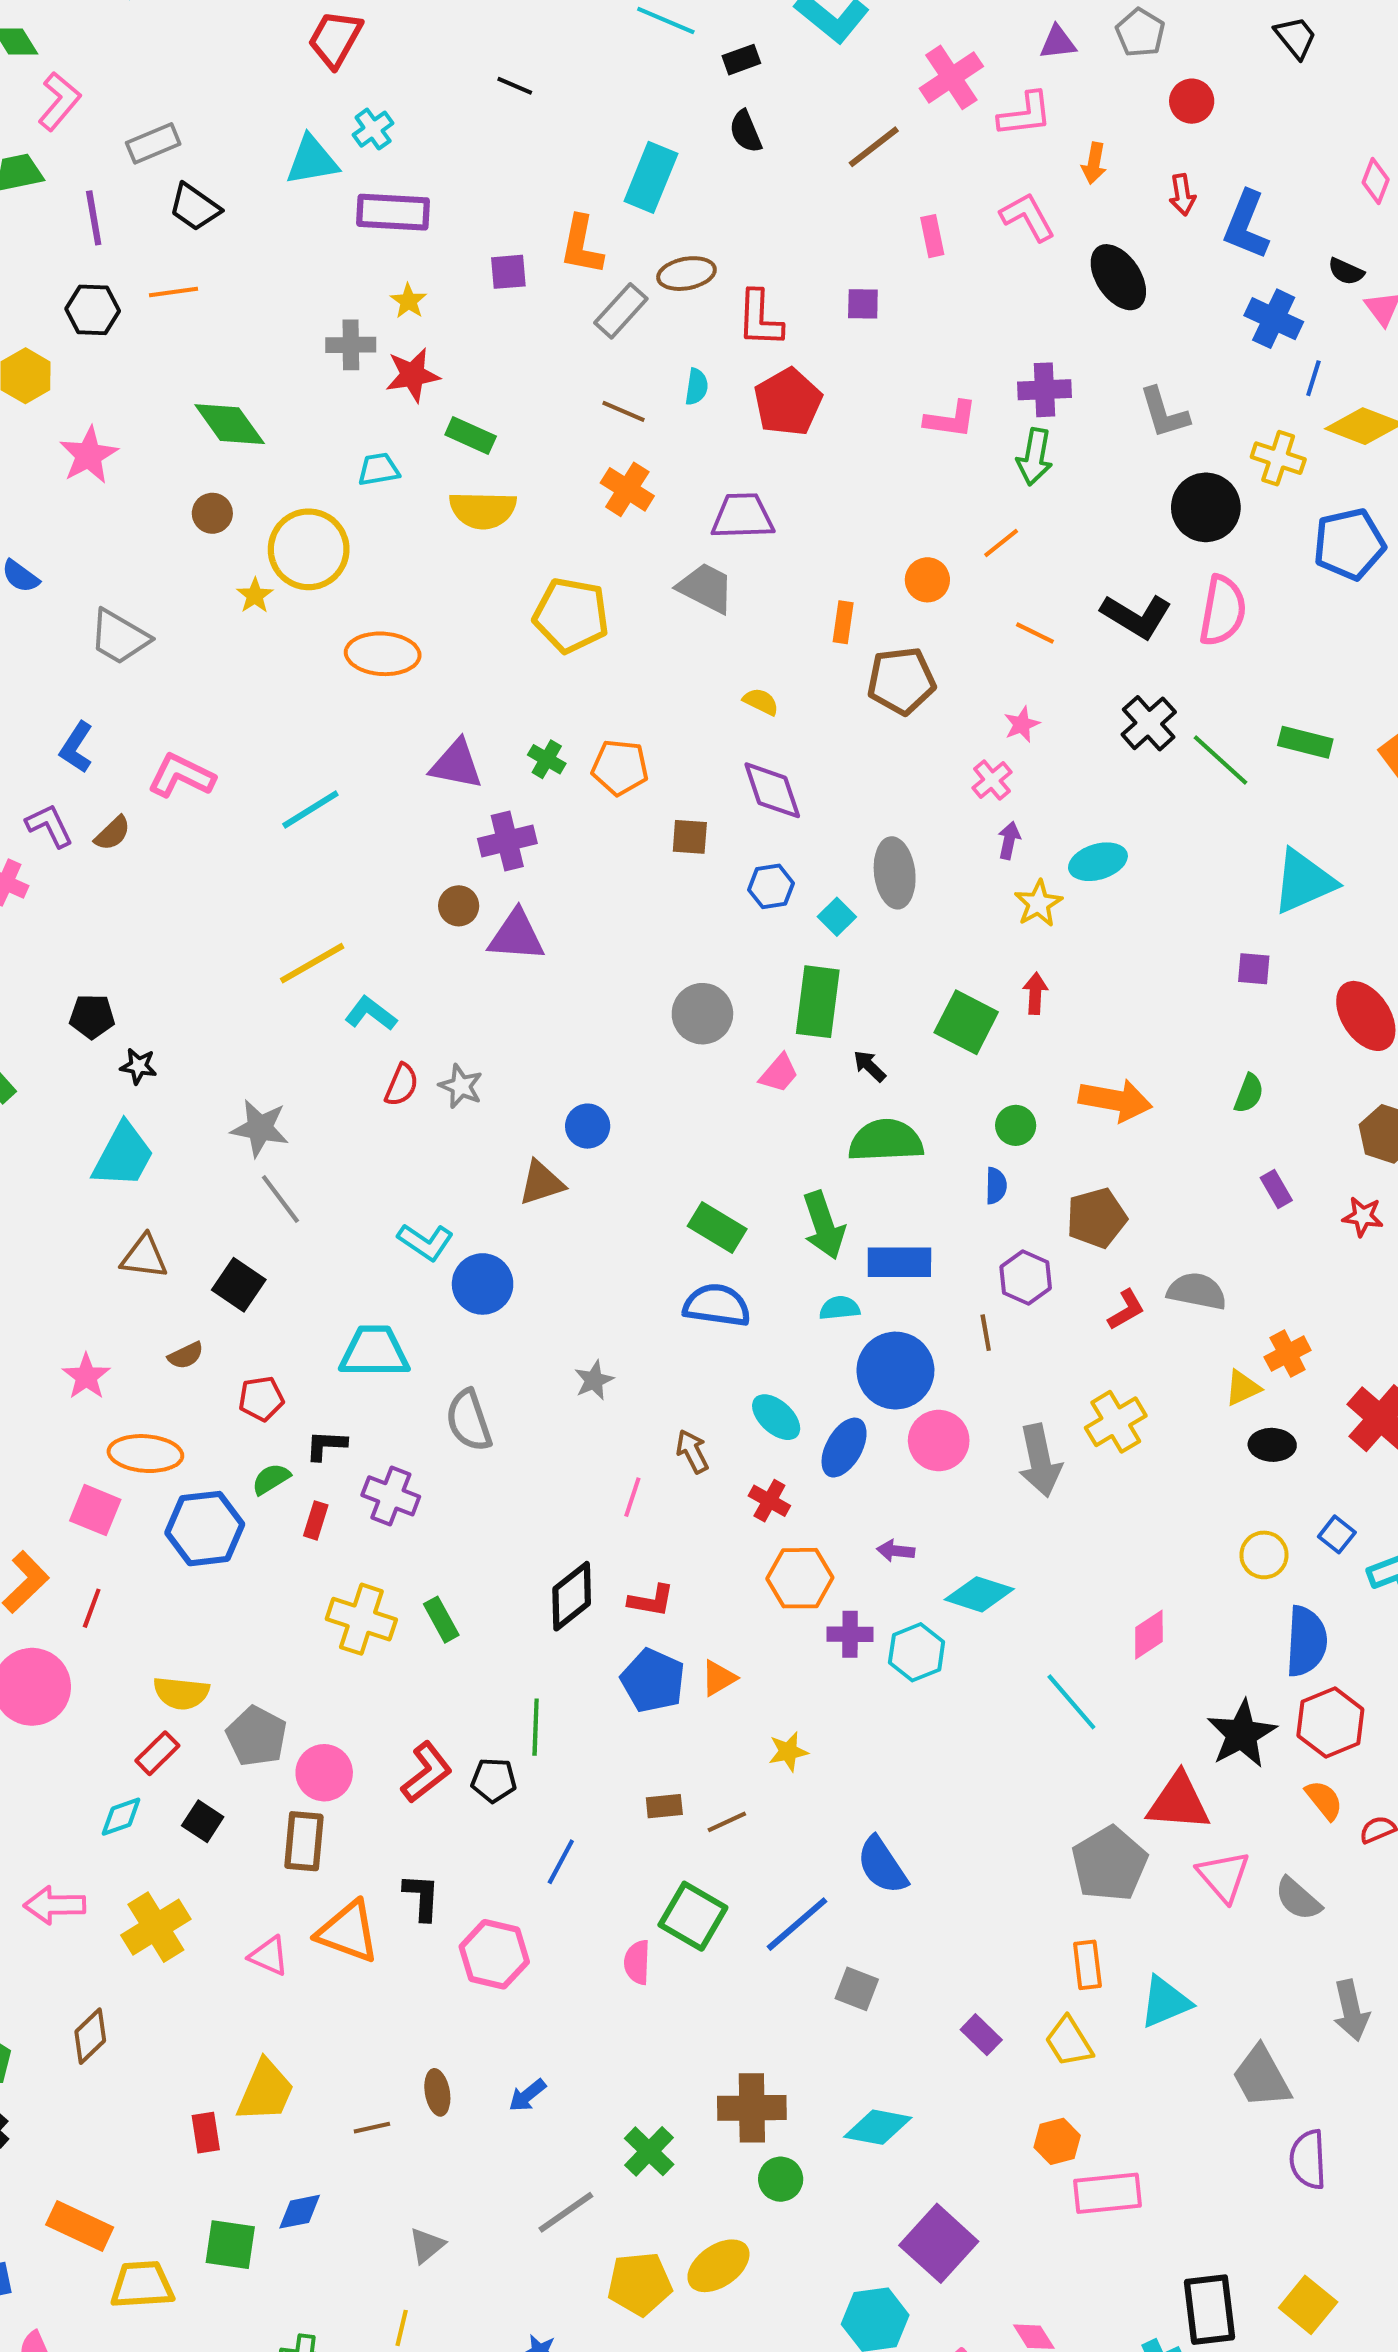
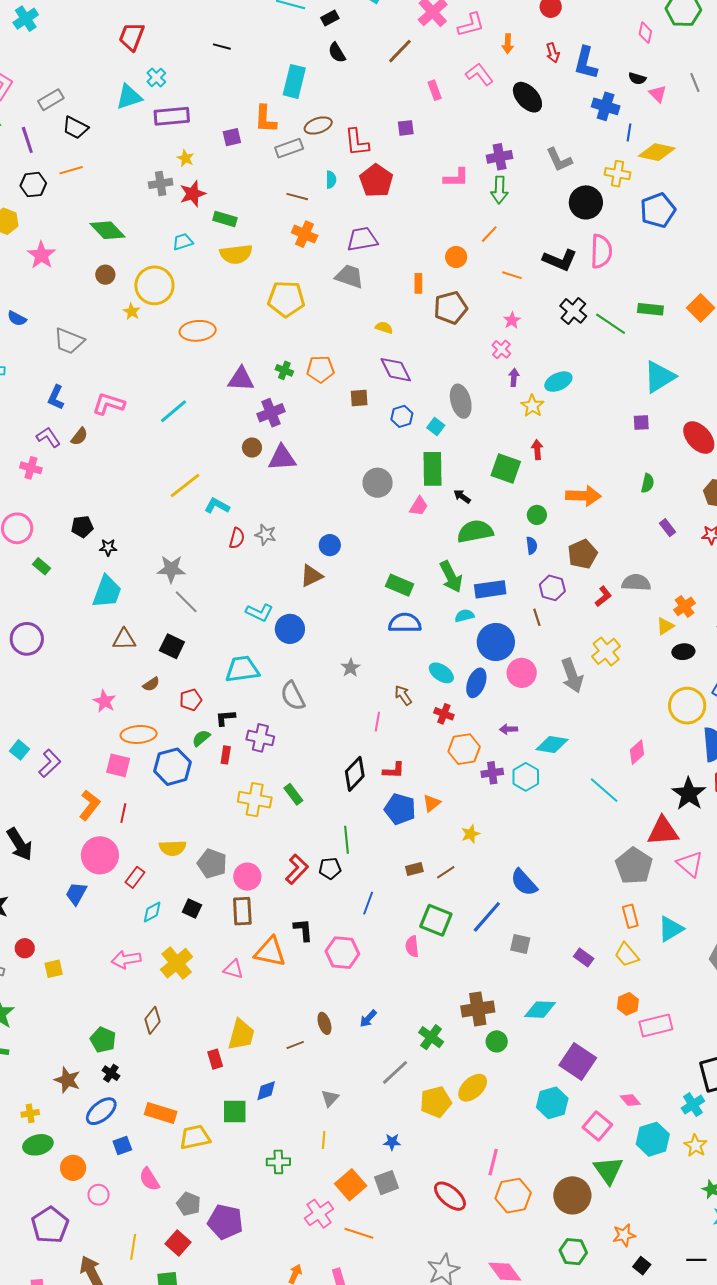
gray rectangle: (621, 311) -> (289, 148), turned 36
yellow circle: (1264, 1555) -> (687, 706), size x1.6
red rectangle: (157, 1753) -> (135, 877), moved

